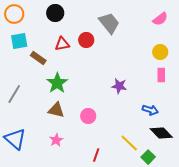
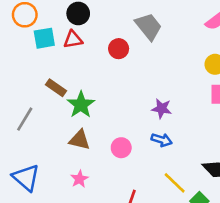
cyan square: (19, 41) -> (44, 38), moved
red triangle: (62, 44) -> (73, 40), moved
brown rectangle: (38, 58) -> (56, 88), moved
blue arrow: (150, 110) -> (162, 140), moved

